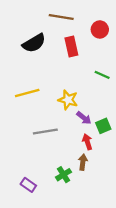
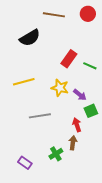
red circle: (100, 29) -> (88, 14), moved
red rectangle: (71, 46) -> (69, 59), moved, turned 48
purple arrow: (84, 118) -> (80, 95), moved

